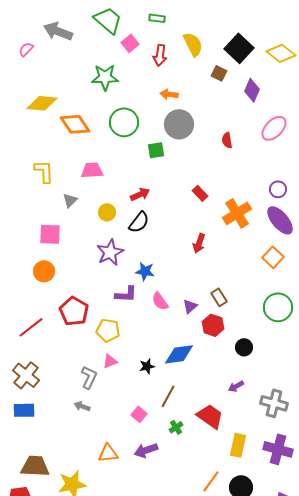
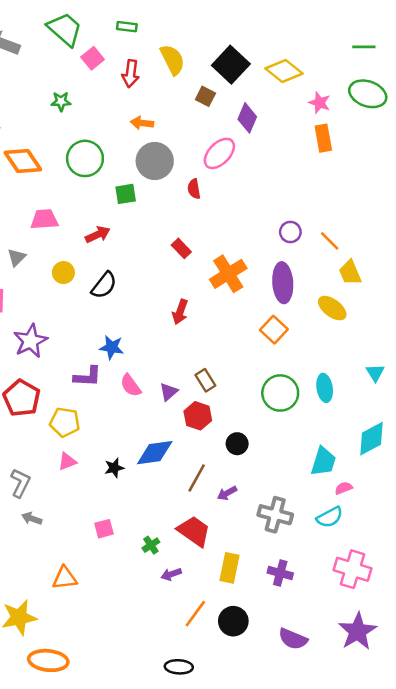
green star: (105, 77) -> (61, 101), size x0.6
pink ellipse: (274, 128) -> (219, 153), moved
red semicircle: (227, 140) -> (194, 189), moved
purple circle: (278, 189) -> (290, 232), moved
red arrow: (140, 194) -> (98, 235), moved
purple ellipse: (280, 220) -> (283, 283), turned 36
purple star: (110, 252) -> (30, 341), moved
gray L-shape: (89, 377) -> (20, 483), moved
brown line: (168, 396) -> (197, 478), moved
pink square: (139, 414) -> (104, 529), turned 35
purple cross: (278, 449) -> (280, 573), size x0.7
purple arrow: (146, 450) -> (171, 574), moved, size x0.7

